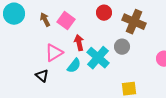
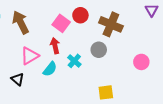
brown arrow: (45, 20) -> (21, 22), size x1.6
pink square: (66, 21) -> (61, 23), moved
cyan cross: (98, 58) -> (74, 61), size x0.6

